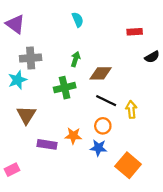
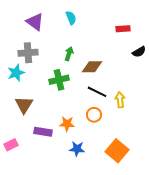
purple triangle: (15, 24) -> (35, 22), moved
blue star: (98, 148) -> (77, 149), moved
pink rectangle: (12, 170) -> (11, 145), moved

